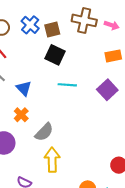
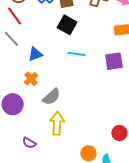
blue triangle: (24, 88) -> (35, 54), turned 49
purple square: (107, 90) -> (114, 61), turned 30

